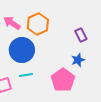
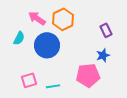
cyan line: (26, 75) -> (53, 86), moved
pink pentagon: (63, 80) -> (88, 75), turned 30

